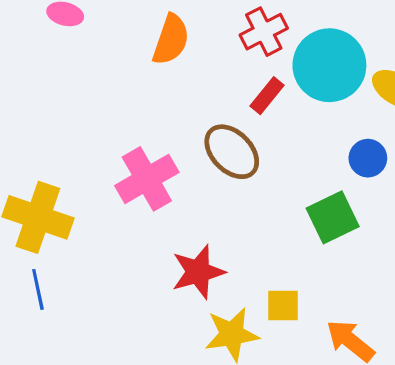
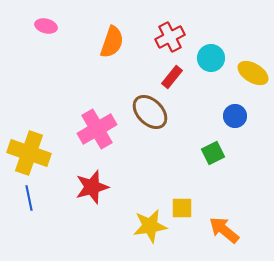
cyan circle: (329, 65) -> (211, 58), size x0.6
green square: (333, 217) -> (213, 153), size x0.7
red star: (198, 272) -> (92, 187), moved

